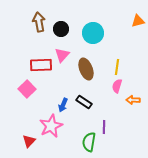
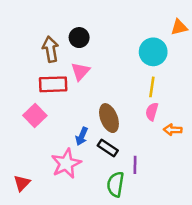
brown arrow: (39, 22) -> (51, 49), moved
cyan circle: (93, 33) -> (153, 52), moved
brown ellipse: (86, 69) -> (109, 118), moved
black rectangle: (84, 102) -> (108, 148), moved
red triangle: (29, 141) -> (22, 183), moved

